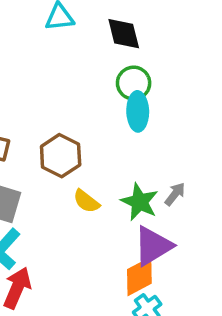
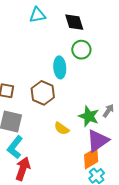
cyan ellipse: (138, 111) -> (60, 67), moved
yellow semicircle: (86, 201) -> (62, 128), moved

